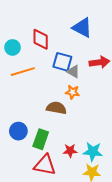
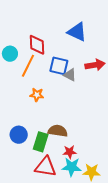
orange line: (23, 72) -> (28, 66), moved, turned -45
orange star: (72, 92) -> (37, 95), moved
brown semicircle: (56, 108) -> (58, 131), moved
cyan star: (93, 152) -> (72, 167), moved

